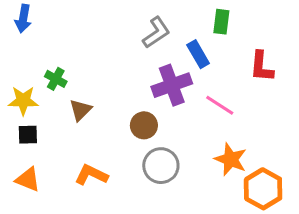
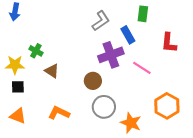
brown triangle: (80, 110) -> (52, 71), turned -42
orange star: (231, 159) -> (131, 123), moved
orange hexagon: (263, 189) -> (167, 106), moved

